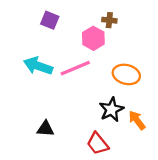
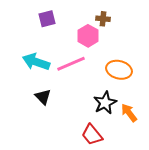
purple square: (50, 20) -> (47, 19), turned -36
black triangle: (46, 129) -> (43, 97), moved, turned 42

